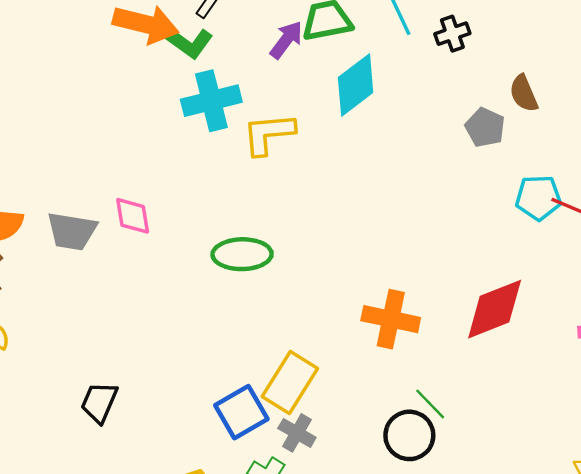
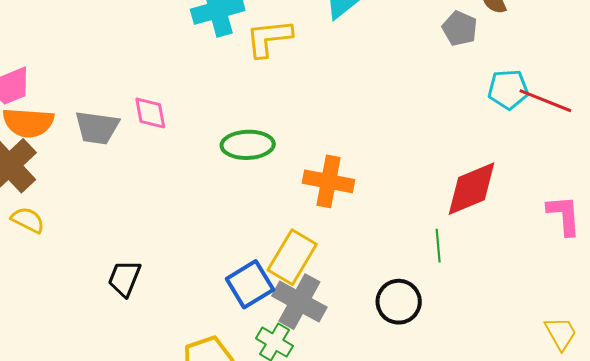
orange cross: (391, 319) -> (329, 181), moved
green line: (430, 404) -> (438, 246), moved, turned 40
gray cross: (297, 433) -> (299, 302), size x1.6

